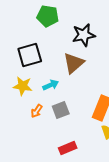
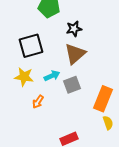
black star: (84, 35) -> (74, 29), moved, size x0.7
gray square: (61, 110) -> (72, 85), moved

